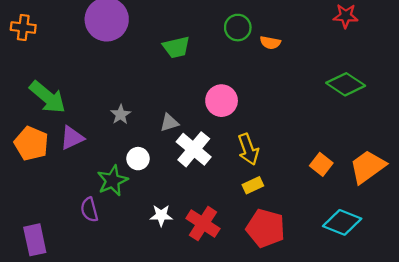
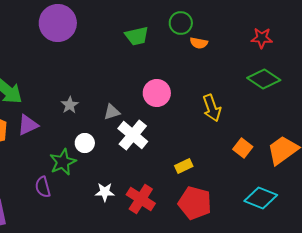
red star: (346, 16) -> (262, 38), moved
green circle: (238, 28) -> (181, 23), moved
green trapezoid: (176, 47) -> (137, 36), moved
yellow arrow: (248, 149) -> (212, 108), moved

